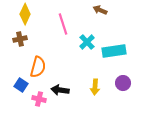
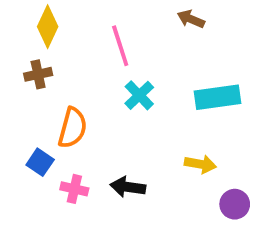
cyan cross: (87, 42) -> (139, 95), moved
purple circle: (123, 83) -> (235, 204), moved
yellow arrow: (95, 87) -> (200, 164), moved, turned -84
black arrow: (60, 90) -> (128, 187), moved

